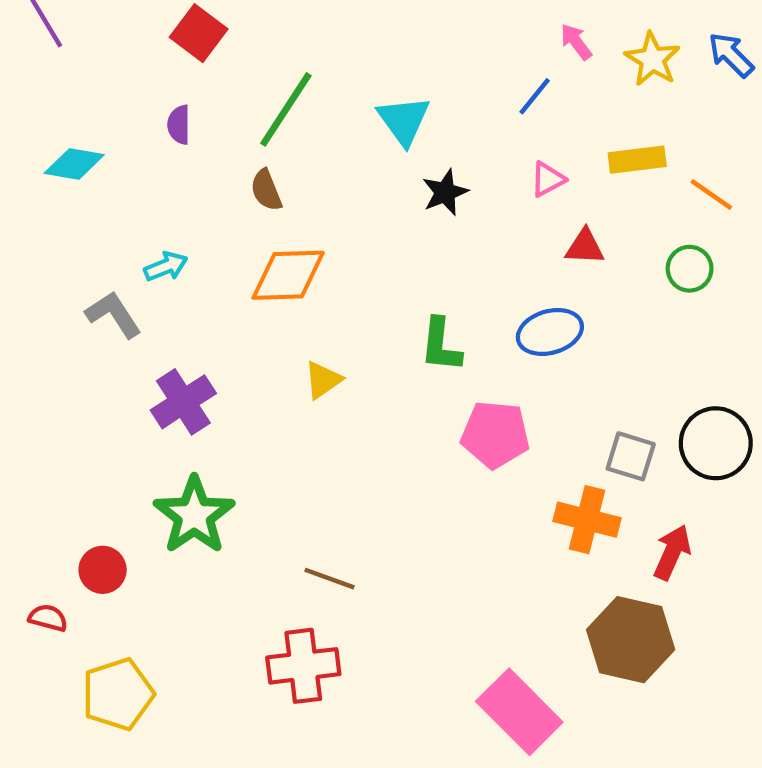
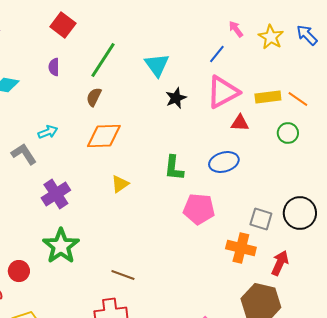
yellow rectangle: (637, 160) -> (268, 97), moved
pink triangle: (548, 179) -> (223, 92), size x2.0
brown semicircle: (266, 190) -> (94, 97), turned 48

